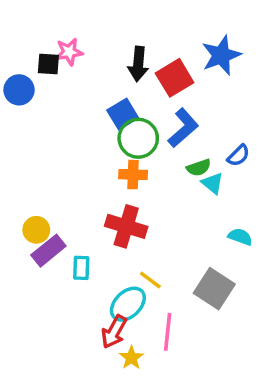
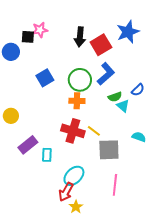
blue square: (123, 114) -> (45, 78), moved
yellow circle: (36, 230) -> (11, 116), moved
yellow line: (150, 280) -> (94, 131), moved
gray square: (214, 289) -> (109, 150), moved, turned -35
pink line: (168, 332) -> (115, 185), moved

